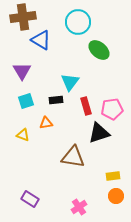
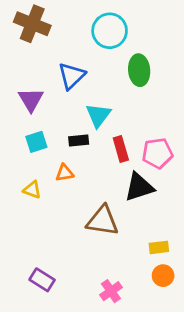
brown cross: (23, 17) -> (32, 24), turned 30
blue triangle: (41, 40) -> (72, 76), moved, turned 45
green ellipse: (99, 50) -> (139, 70), turned 45

